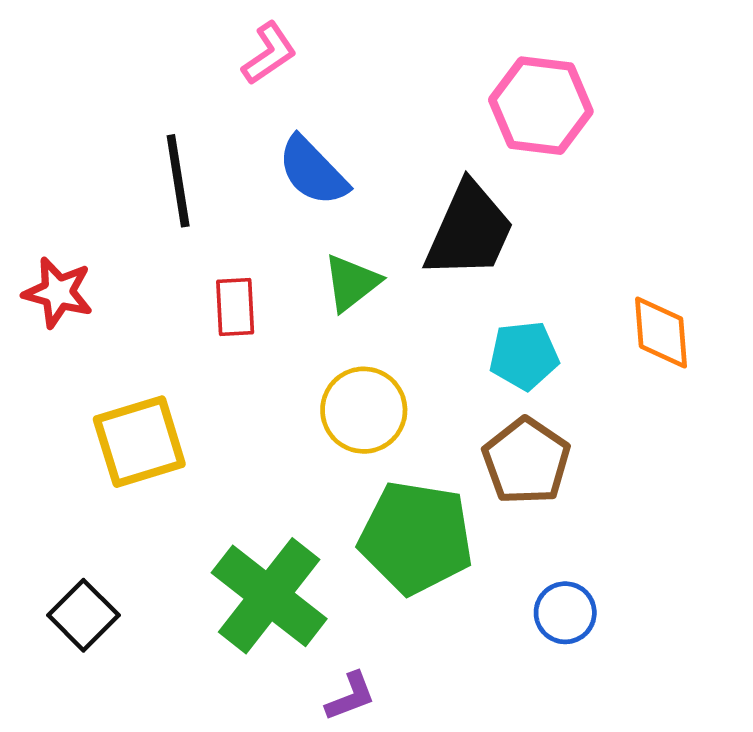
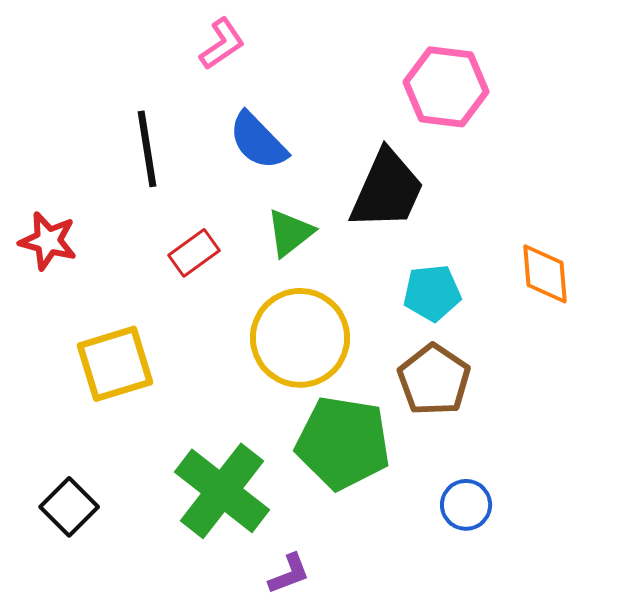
red rectangle: (235, 307) -> (194, 253), turned 57
yellow circle: (364, 410) -> (300, 338), size x1.4

